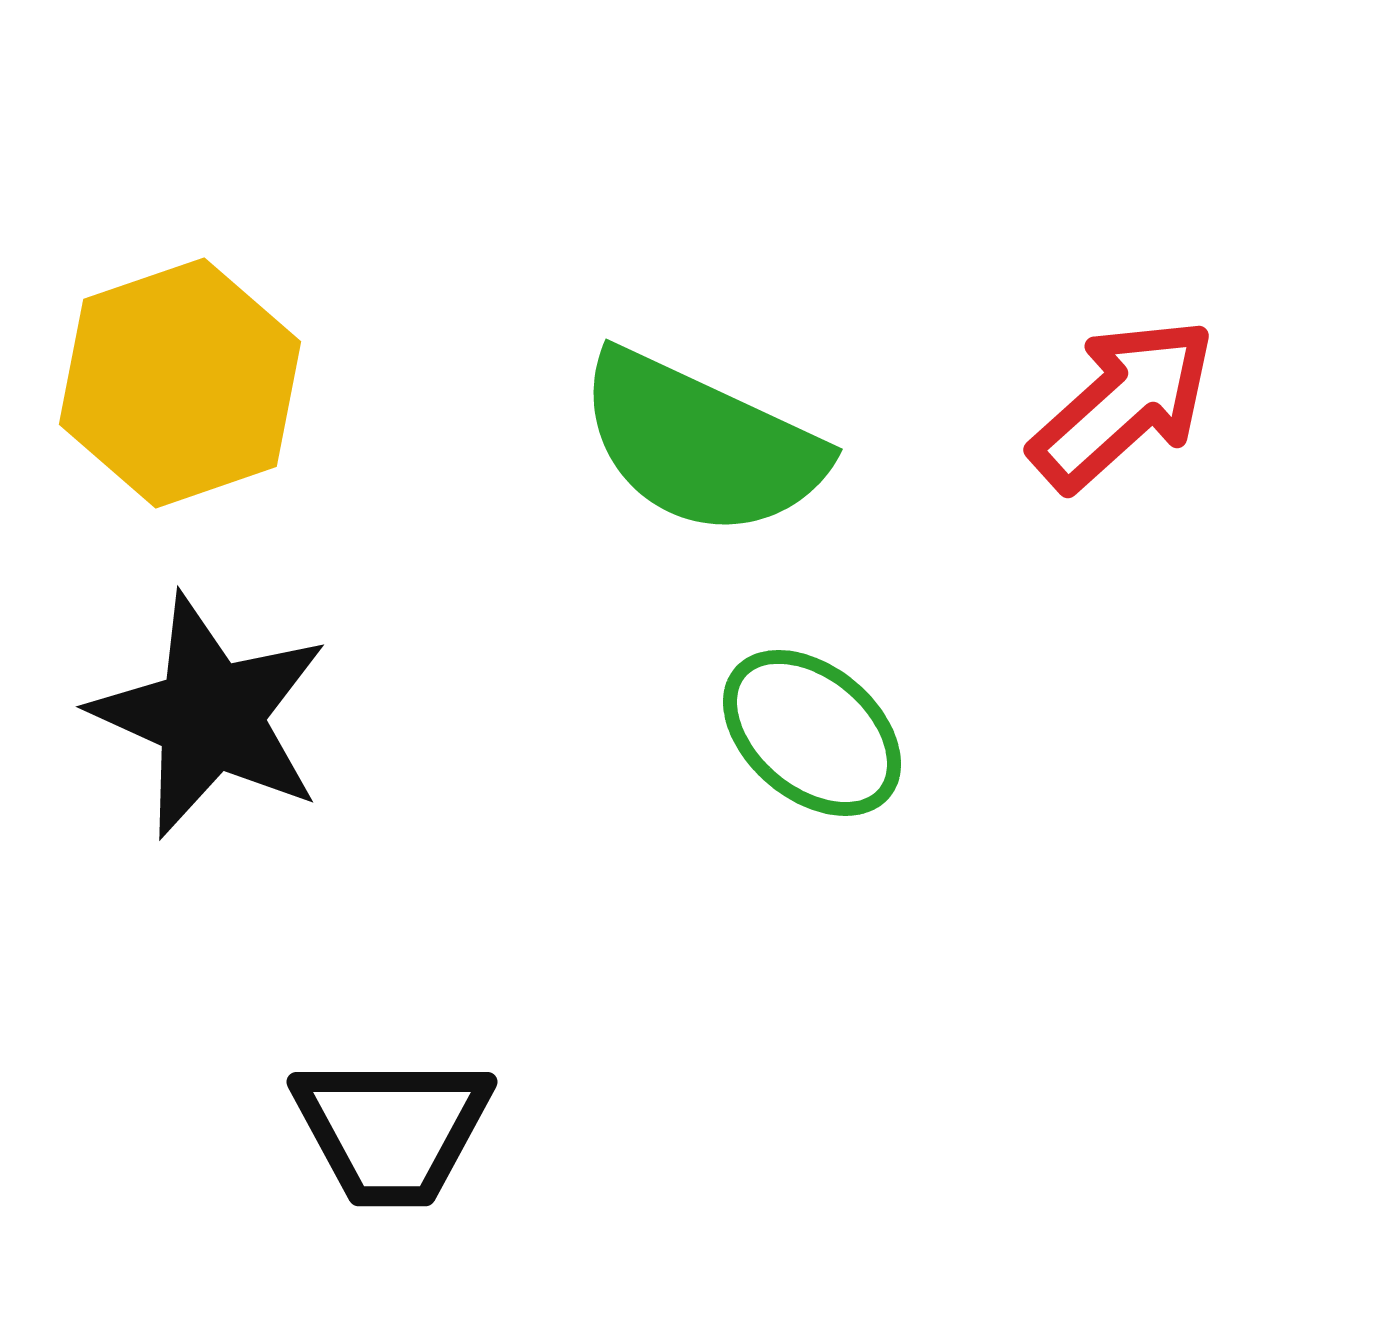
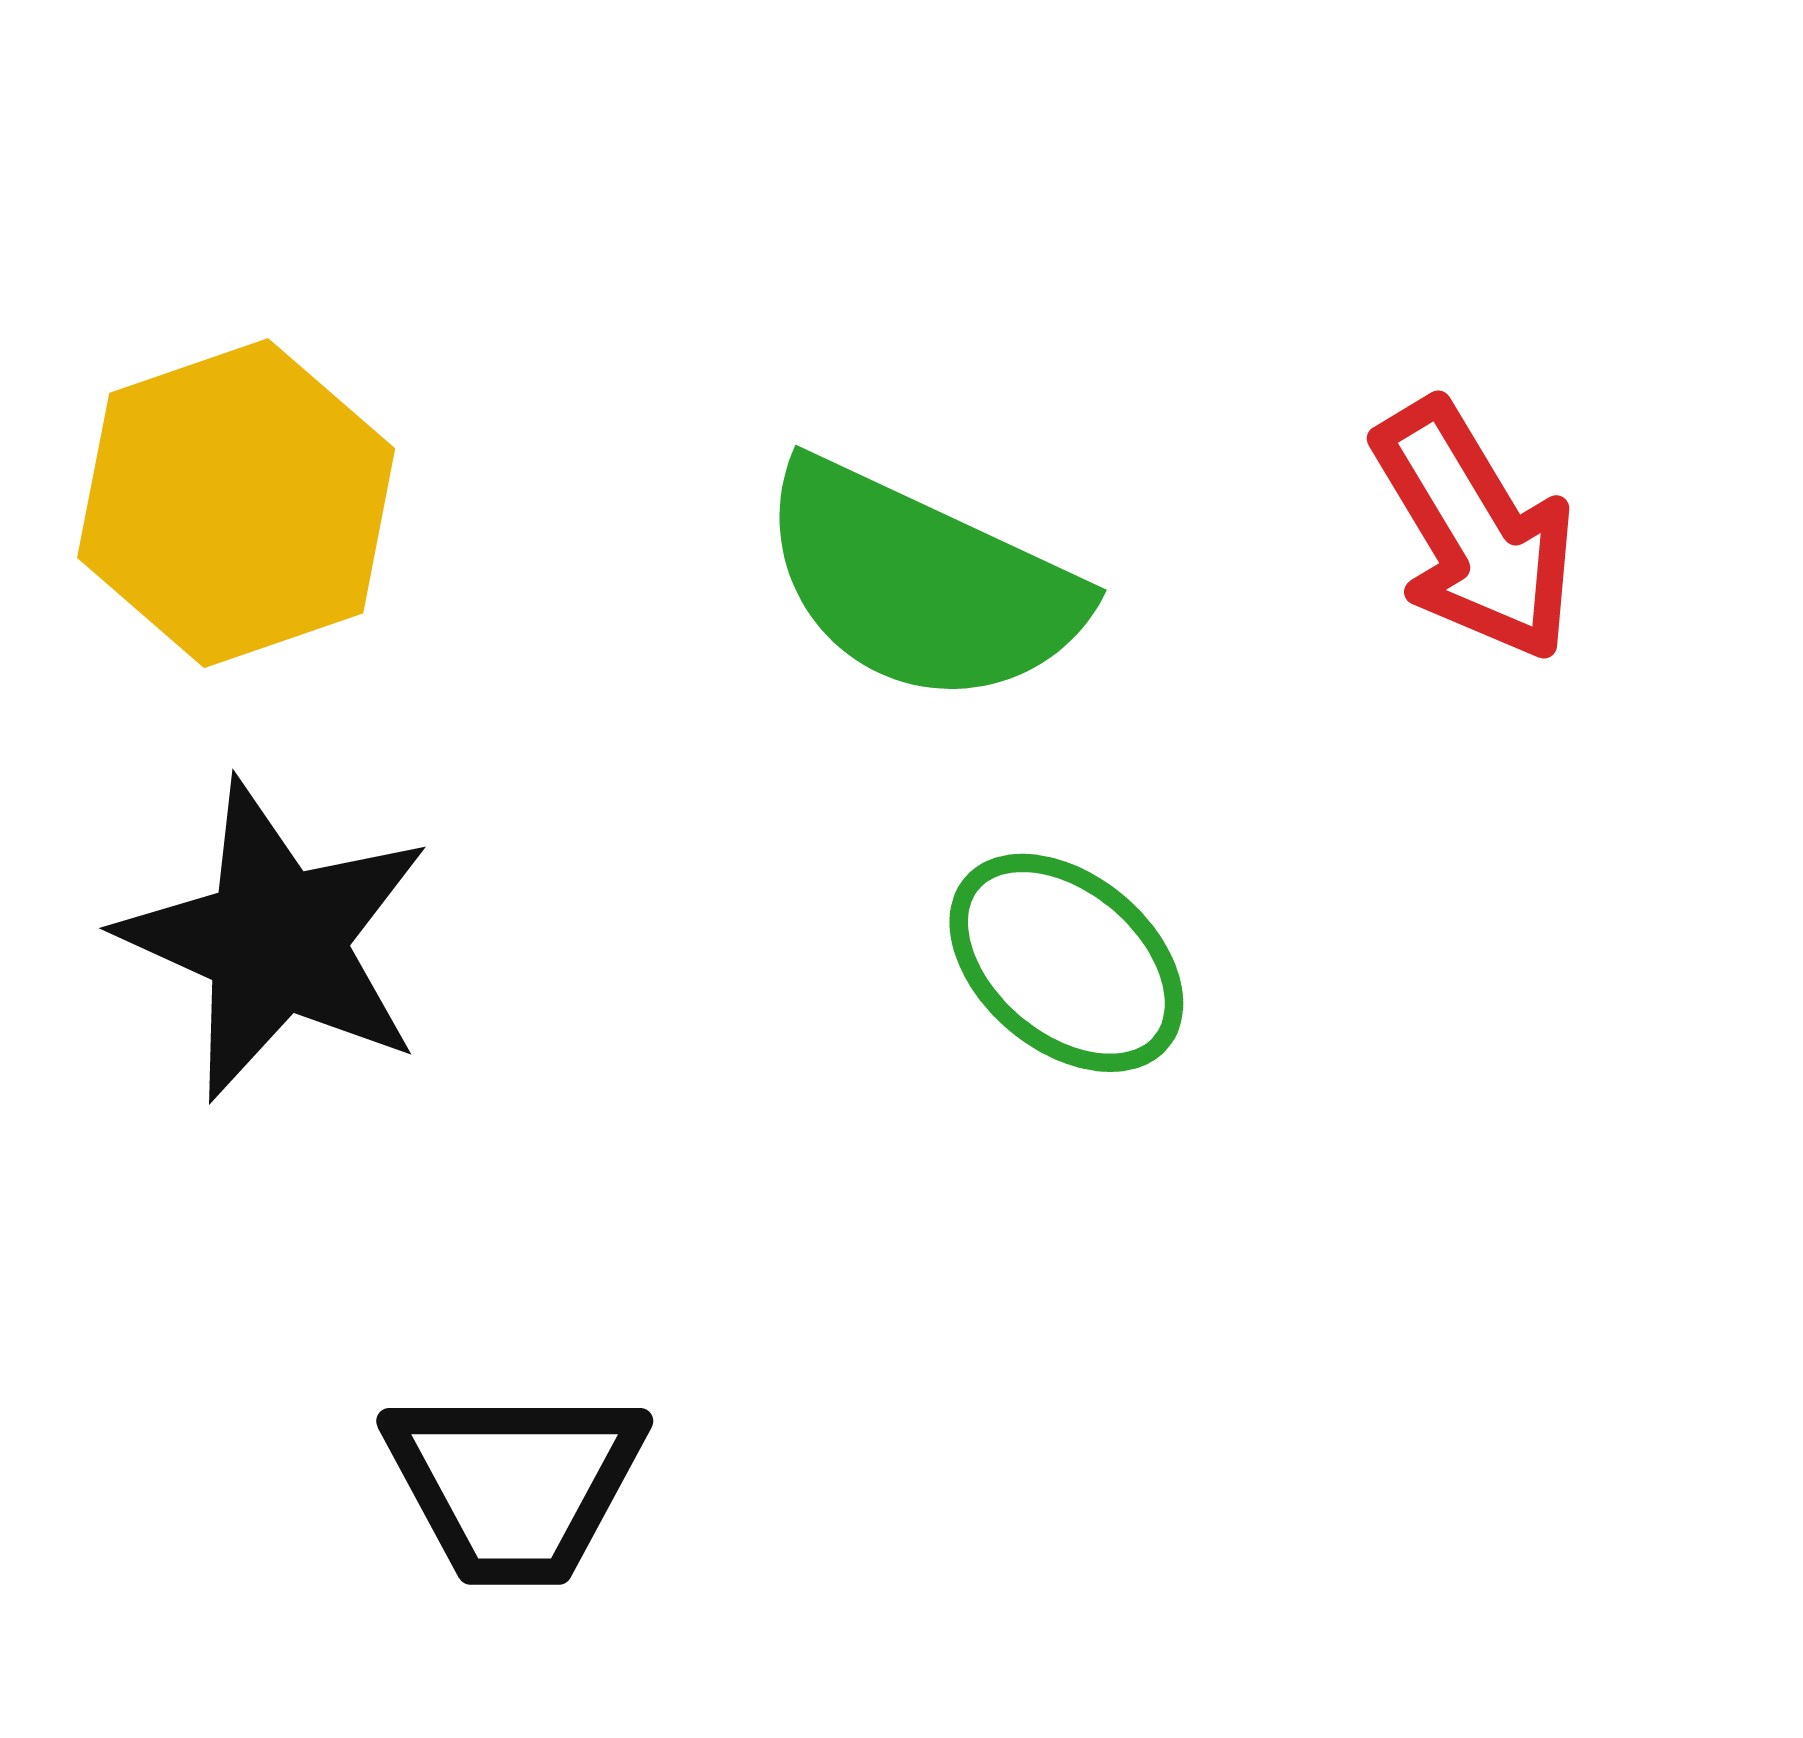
red arrow: (1123, 404) -> (1475, 531), turned 101

